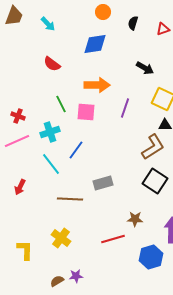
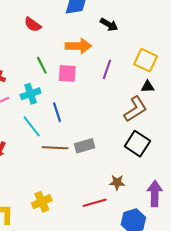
black arrow: (145, 68) -> (109, 25), moved
blue line: (76, 150) -> (57, 112), turned -54
brown line: (70, 199) -> (55, 148), moved
yellow cross: (61, 238) -> (42, 202), turned 30

